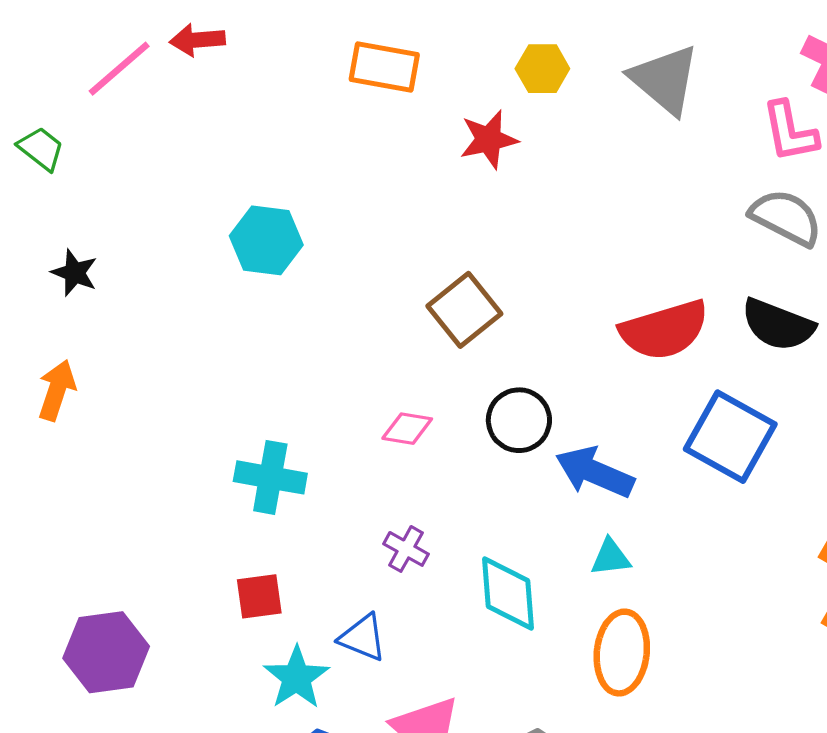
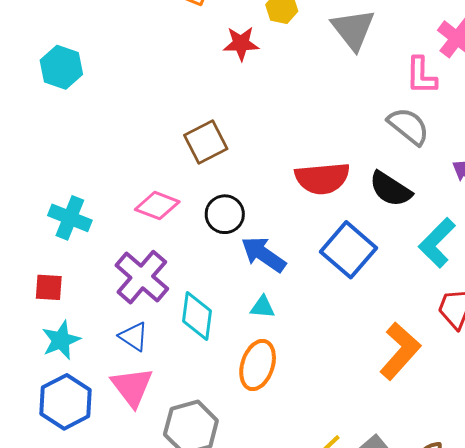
cyan hexagon: (266, 240) -> (61, 67), moved
pink diamond: (407, 429) -> (157, 206), size x1.4
purple cross: (406, 549) -> (142, 277), size x2.0
blue triangle: (363, 638) -> (134, 336), moved

